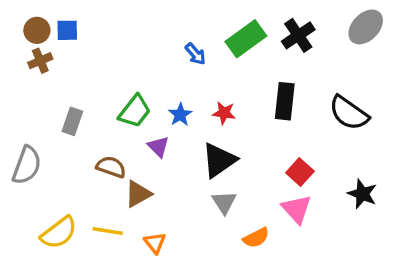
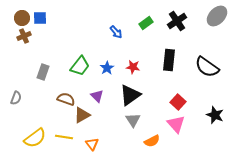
green rectangle: (246, 39) -> (146, 23), size x0.6
purple triangle: (158, 147) -> (97, 96), moved
gray semicircle: (27, 165) -> (16, 98), size x0.6

